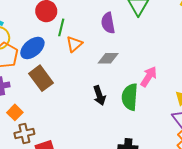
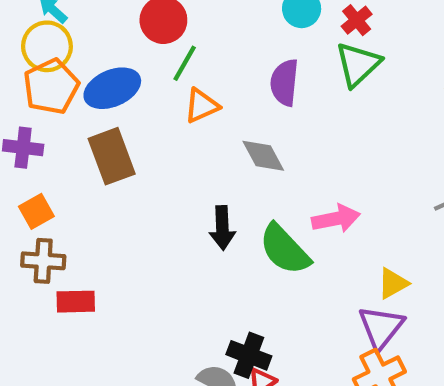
gray diamond: (108, 58) -> (263, 156), turned 45
pink arrow: (149, 77) -> (336, 219), turned 30
green semicircle: (130, 97) -> (285, 249), turned -64

